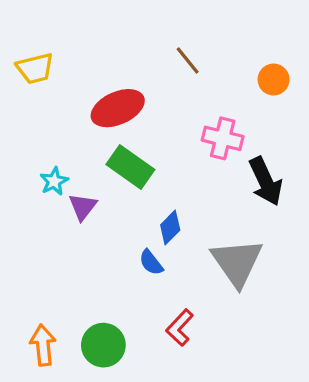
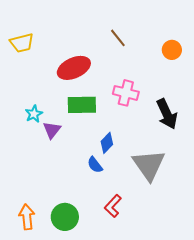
pink cross: (223, 138) -> (126, 93), moved
green rectangle: (130, 167) -> (82, 105), turned -36

